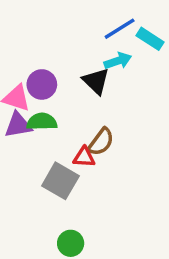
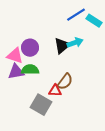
cyan arrow: (118, 61) -> (75, 43), moved
black triangle: (96, 81) -> (62, 46), turned 36

